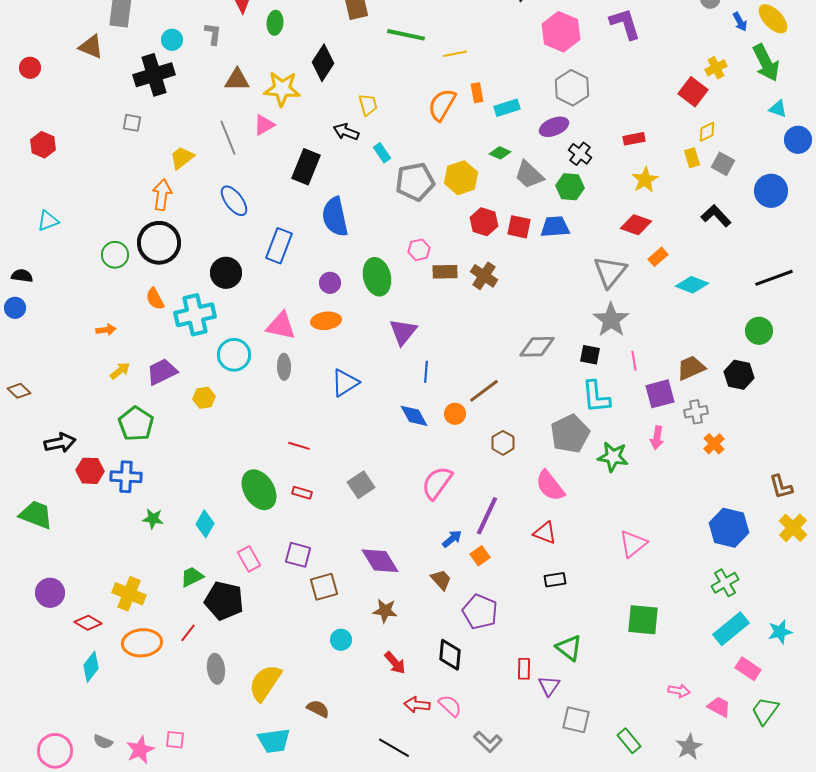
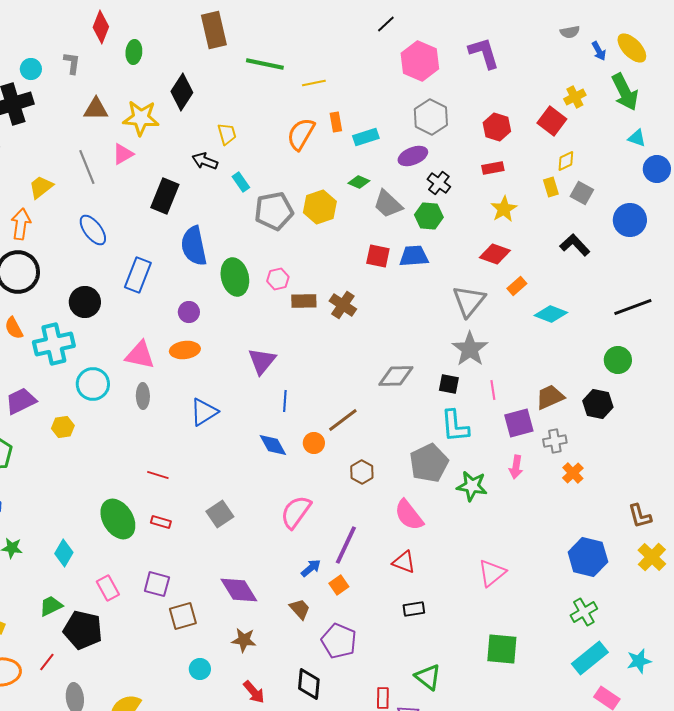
red hexagon: (484, 222) -> (497, 127), moved
green ellipse: (377, 277) -> (235, 277), moved

